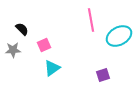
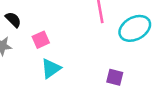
purple square: (103, 75) -> (115, 77), turned 32

